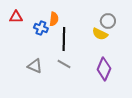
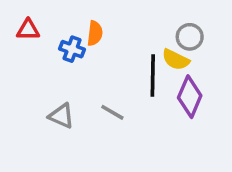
black line: (64, 39) -> (153, 75), moved
purple diamond: (104, 69) -> (190, 97), moved

